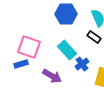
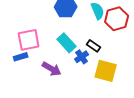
black rectangle: (94, 37) -> (94, 46), moved
pink square: (29, 47) -> (29, 40), turned -30

